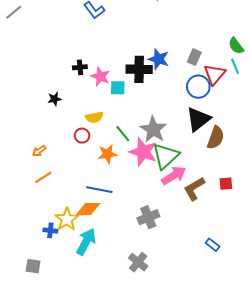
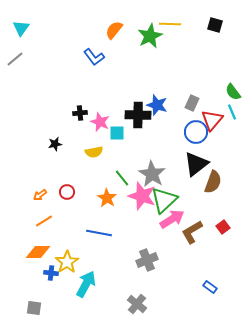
yellow semicircle: (94, 117) -> (94, 152), moved
red circle: (82, 136) -> (67, 192), moved
orange star: (108, 154) -> (107, 198), turned -30
red square: (226, 184) -> (223, 227), turned -32
orange diamond: (88, 209) -> (38, 252), moved

